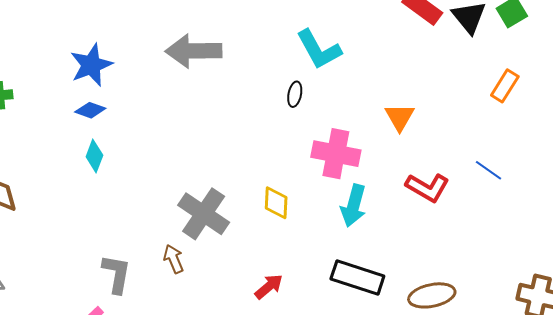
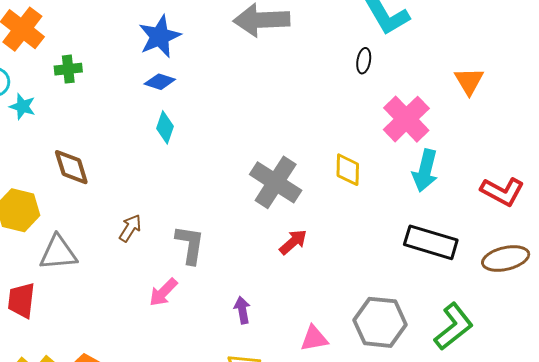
pink cross: (336, 154) -> (406, 119), turned 36
red L-shape: (427, 187) -> (502, 191), moved
brown arrow: (174, 259) -> (130, 228), moved, turned 56
red arrow: (269, 287) -> (293, 242), moved

